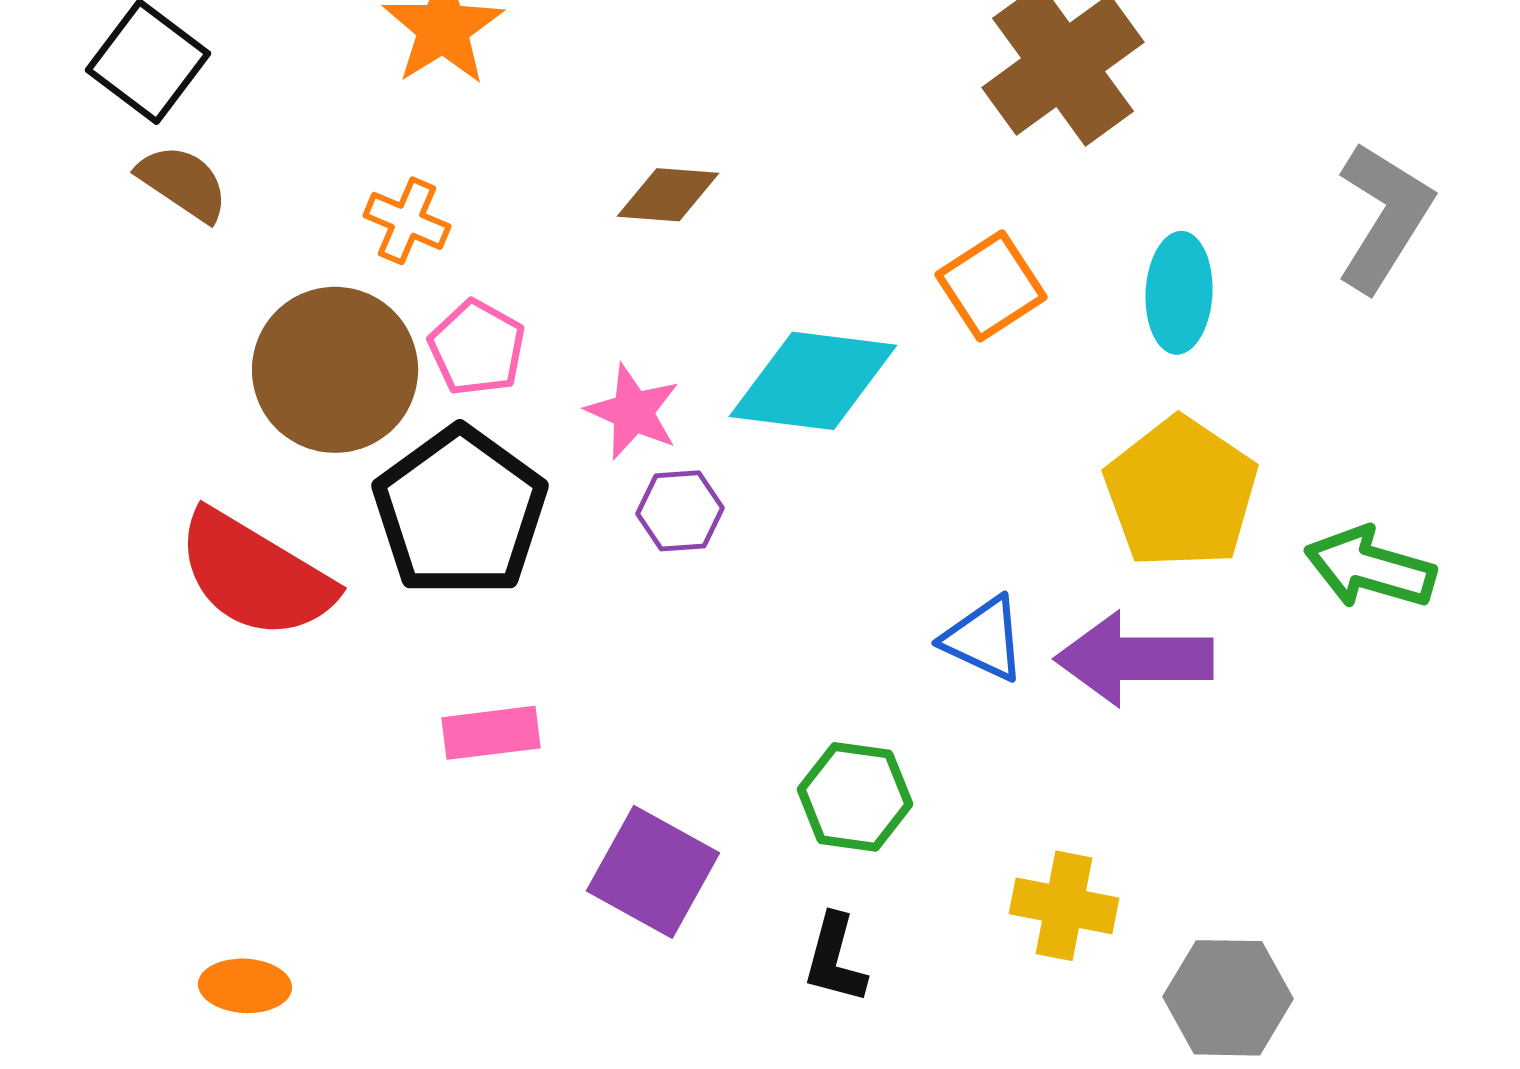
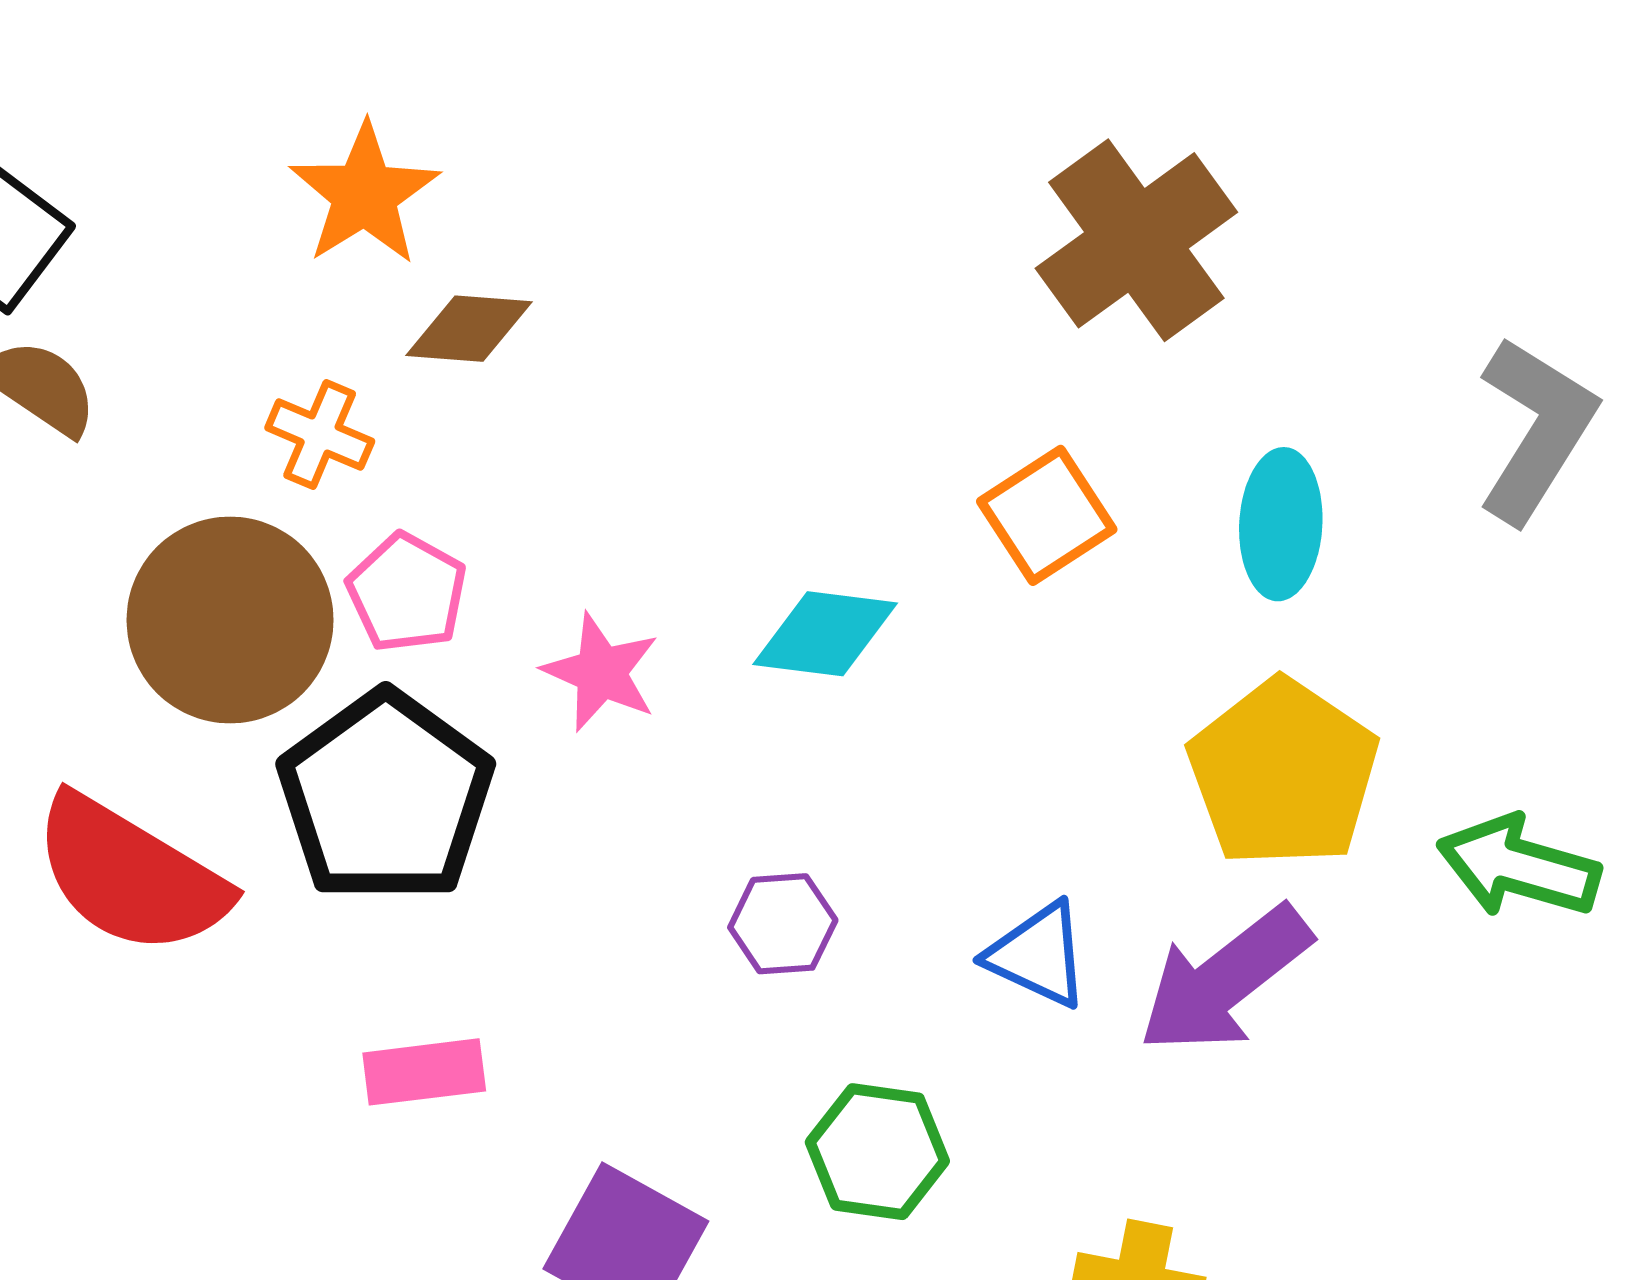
brown diamond: (668, 195) -> (469, 329), moved
cyan diamond: (813, 381) -> (825, 634), size x0.7
purple hexagon: (680, 511) -> (783, 924), moved
purple arrow: (1134, 659) -> (1225, 980), turned -38

